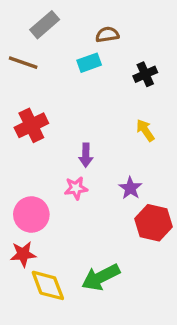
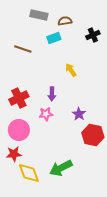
gray rectangle: (45, 25) -> (39, 15), moved, turned 54
brown line: (23, 63) -> (23, 49), moved
black cross: (145, 74) -> (93, 35), moved
red cross: (31, 125) -> (19, 98), moved
yellow arrow: (145, 130) -> (71, 70), moved

